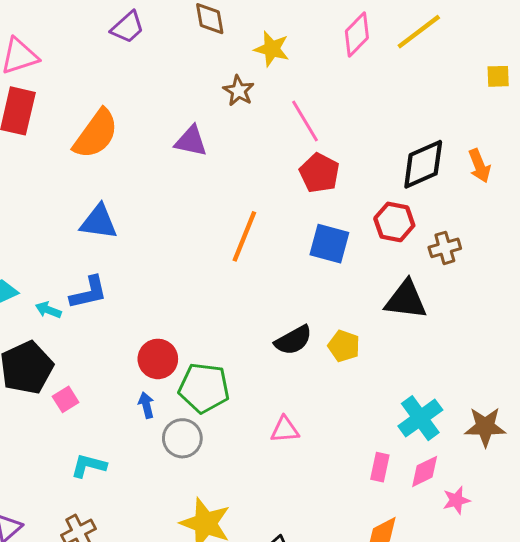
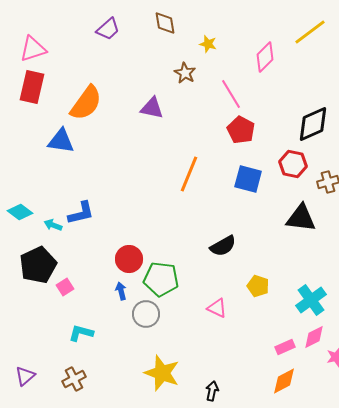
pink diamond: (357, 34) -> (265, 57), moved
yellow star: (272, 49) -> (208, 44), size x0.7
blue triangle: (99, 222) -> (61, 141), moved
yellow pentagon: (344, 346) -> (258, 286), moved
pink triangle: (285, 430) -> (217, 308), turned 30
pink rectangle: (380, 467) -> (285, 347), moved, turned 54

